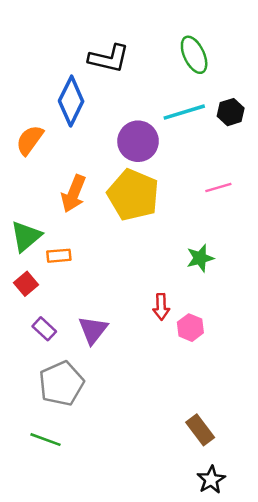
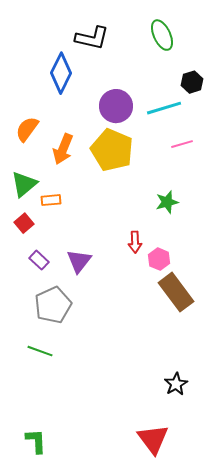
cyan line: (184, 112) -> (164, 108), moved
orange semicircle: (30, 140) -> (27, 129), moved
brown rectangle: (200, 430) -> (176, 292), moved, size x1.5

